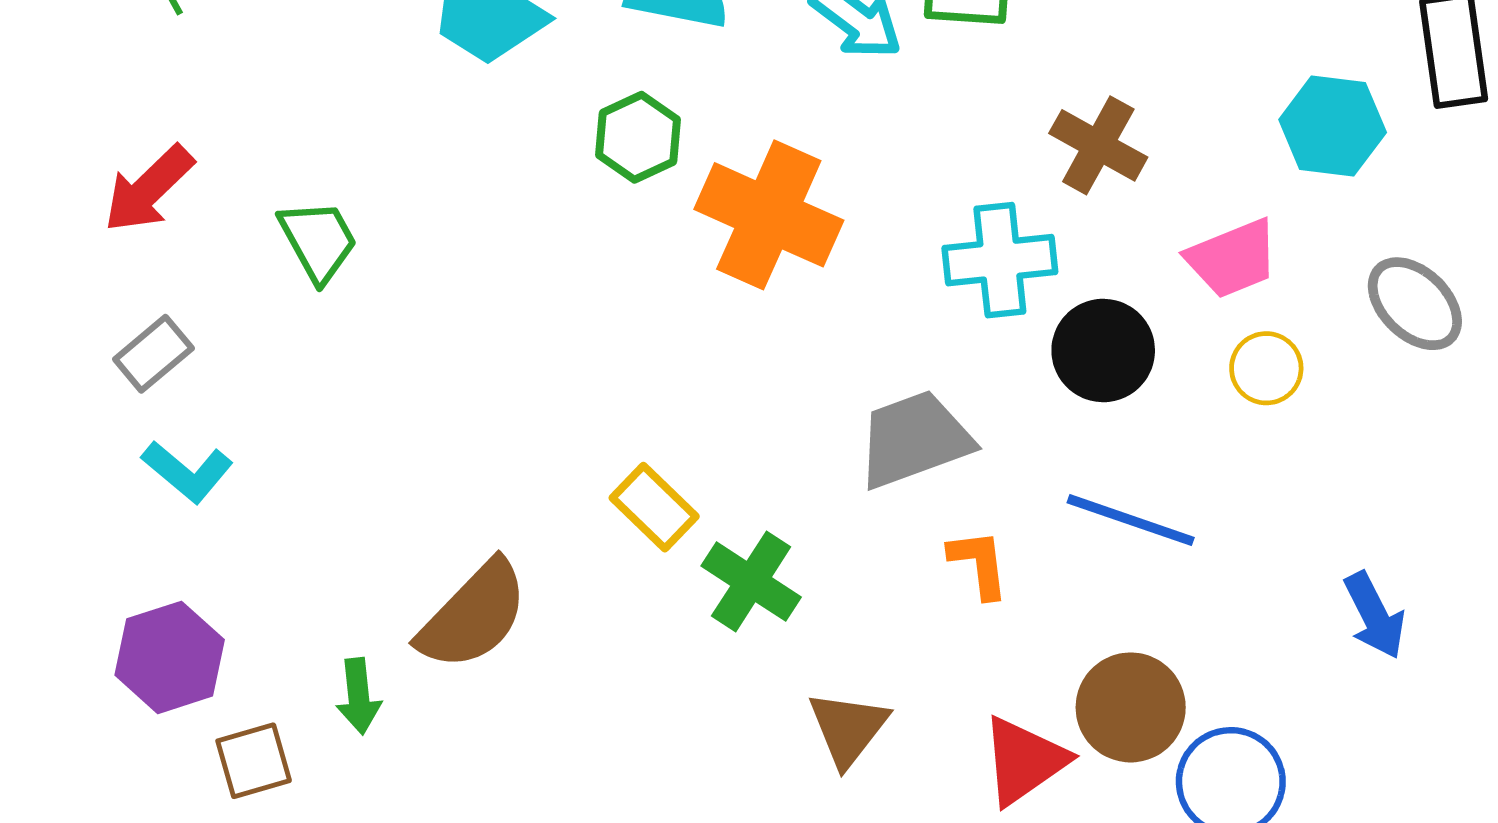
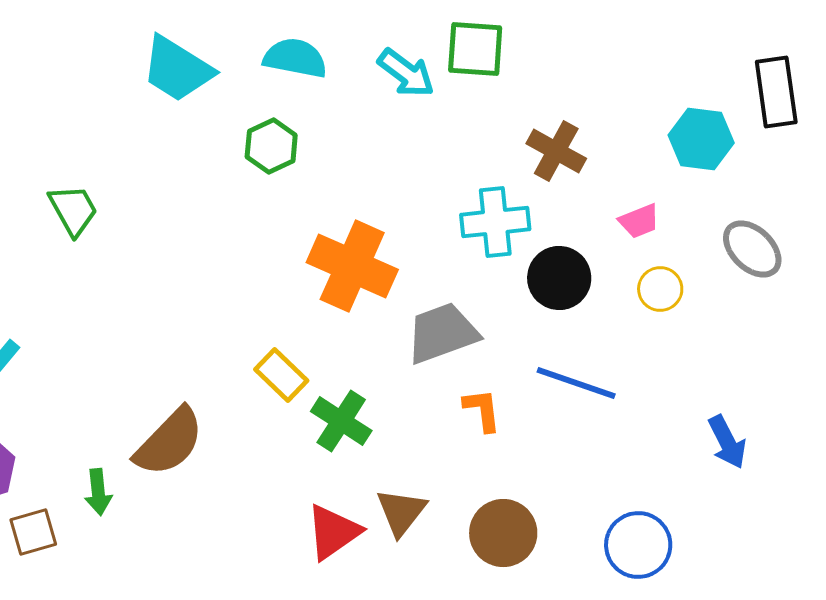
orange cross: (769, 215) -> (352, 266), moved
pink trapezoid: (1232, 258) -> (639, 221), size x0.7
brown circle: (1131, 707) -> (503, 533), moved
red triangle: (1024, 761) -> (333, 532), moved

